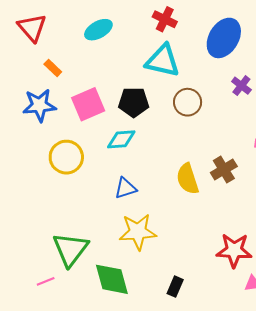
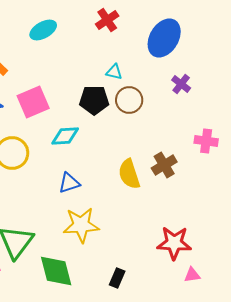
red cross: (165, 19) -> (107, 20), turned 30
cyan triangle: (163, 61) -> (114, 72), moved, size x0.5
black pentagon: (134, 102) -> (94, 100), moved

